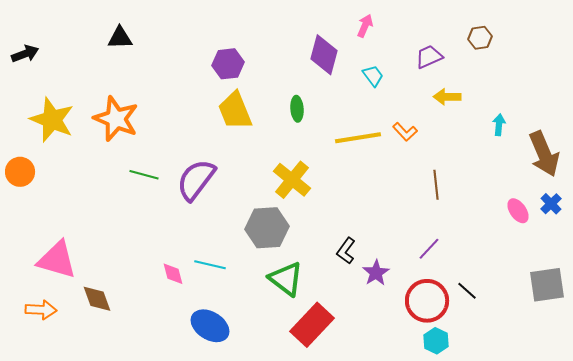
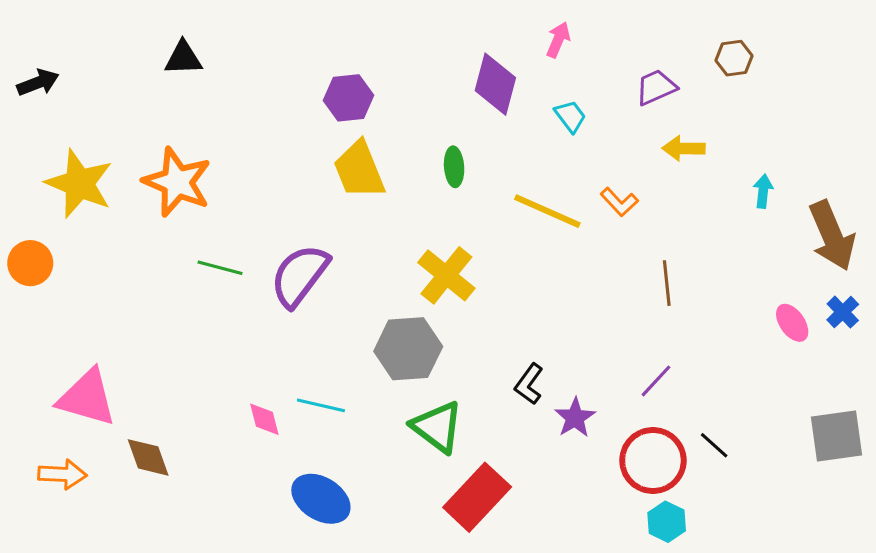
yellow line: (358, 138) -> (547, 211), turned 33

